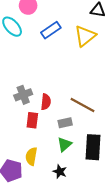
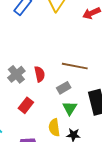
red rectangle: (32, 120) -> (26, 105), moved, turned 49
yellow semicircle: (31, 156) -> (54, 128), moved

